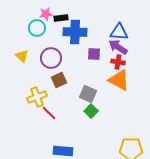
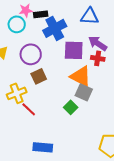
blue cross: (75, 32) -> (55, 28), turned -30
blue triangle: (119, 32) -> (90, 16), moved
purple square: (94, 54) -> (74, 50), size x1.5
orange triangle: (119, 80) -> (81, 76), moved
gray square: (88, 94) -> (84, 92), moved

